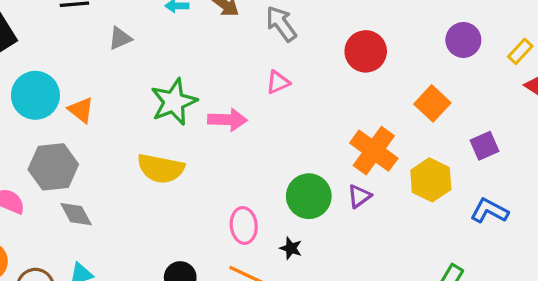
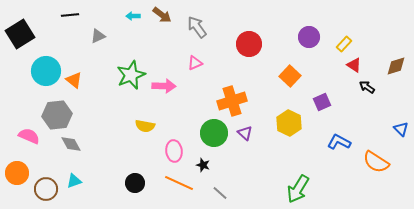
orange cross: (374, 151) -> (232, 101), moved, turned 36
yellow semicircle: (161, 169) -> (145, 126), moved, size x0.7
purple triangle: (359, 196) -> (245, 133), turned -42
blue L-shape: (489, 211) -> (339, 142), moved

